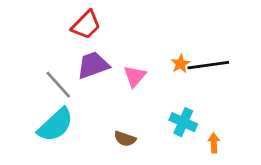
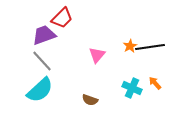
purple trapezoid: (93, 65) -> (44, 35), moved
orange arrow: (214, 143) -> (155, 83), moved, turned -40

